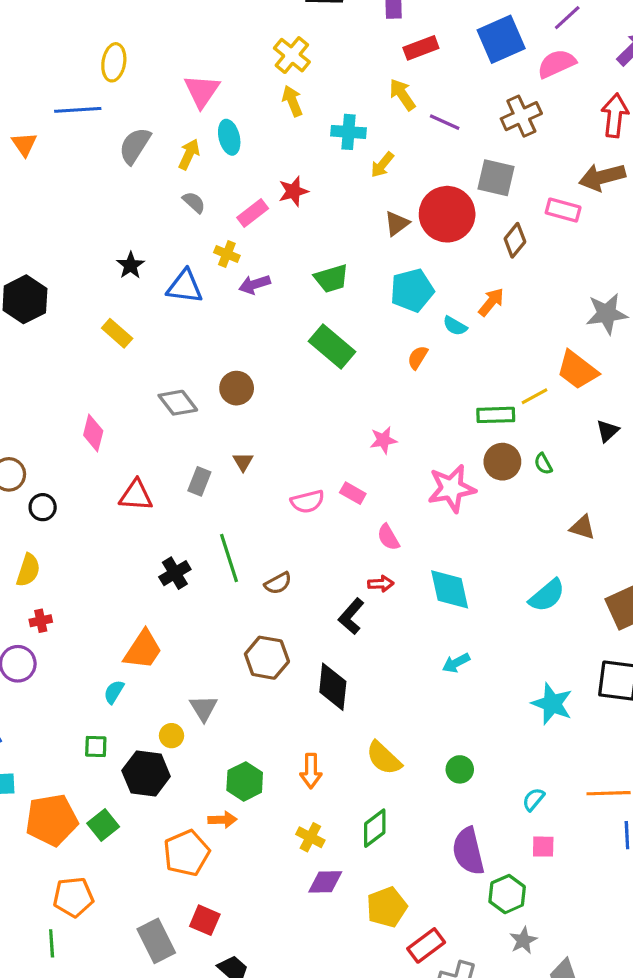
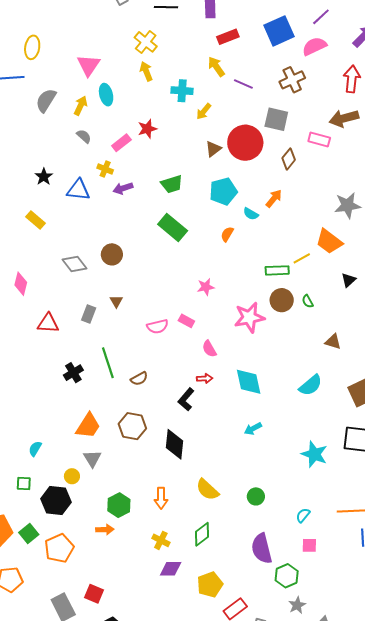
orange trapezoid: (143, 650) -> (88, 426), moved
orange pentagon: (187, 853) -> (59, 548), moved

